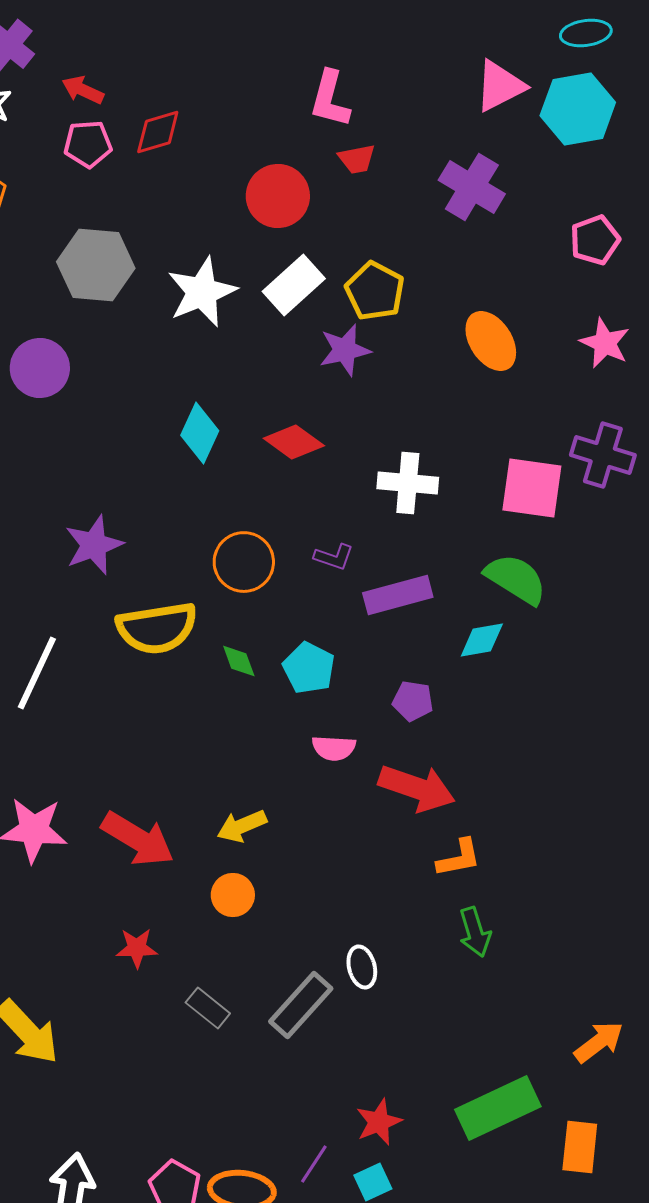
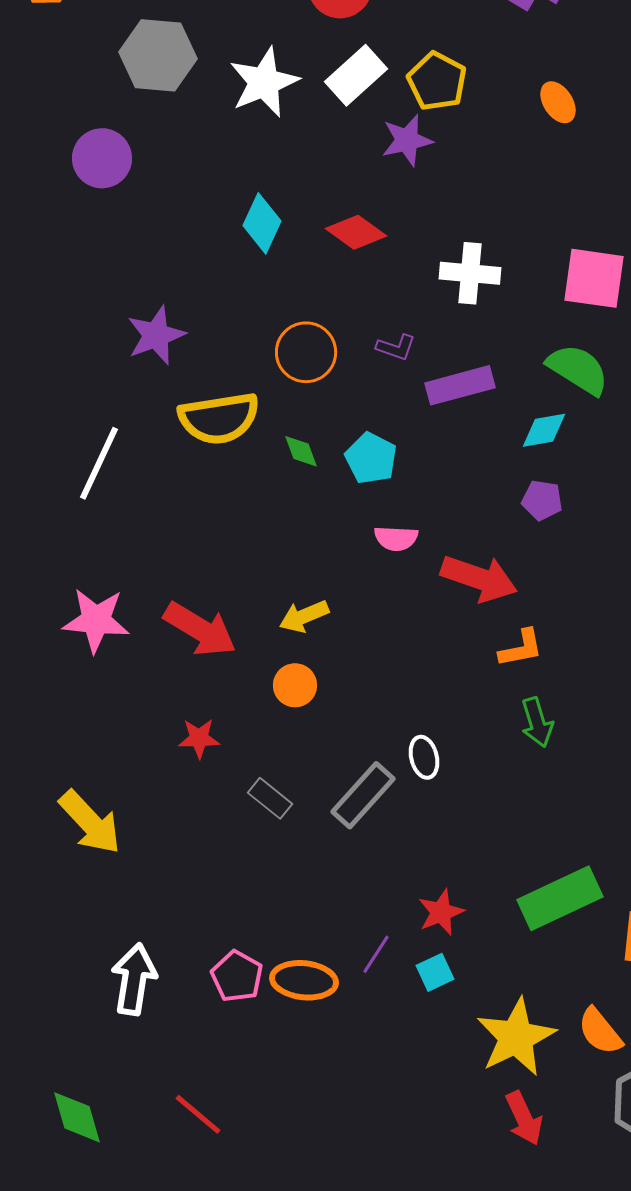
orange ellipse: (491, 341) -> (558, 102), moved, size x0.7
purple pentagon: (413, 701) -> (542, 500), moved

